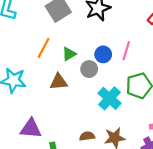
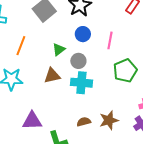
orange line: (44, 48) -> (21, 46), moved
blue circle: (103, 54) -> (83, 34), moved
cyan cross: (109, 98) -> (81, 83), moved, turned -30

